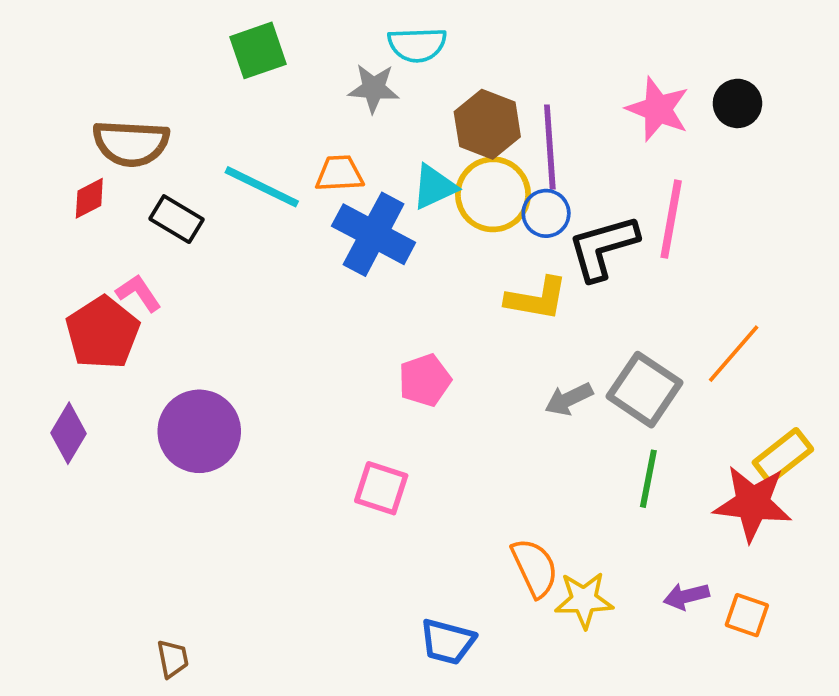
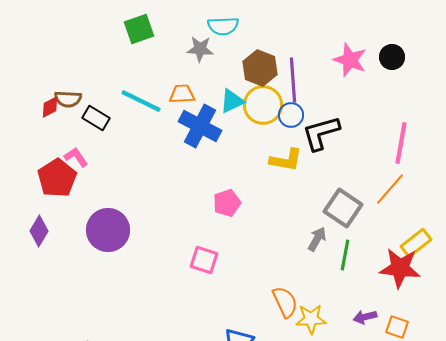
brown semicircle: (131, 143) -> (68, 99), moved, size x0.7
pink line: (671, 219) -> (401, 143), moved
gray arrow: (569, 399) -> (317, 239), moved, turned 145

